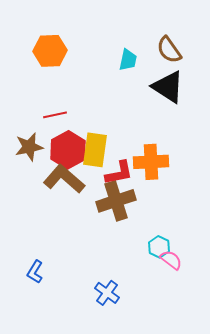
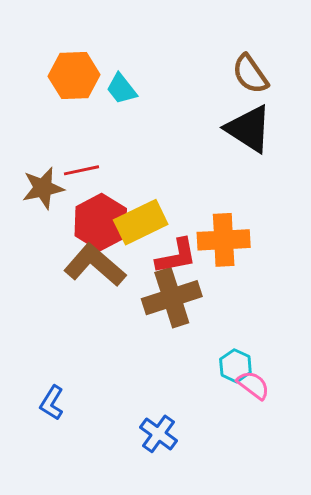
cyan trapezoid: (128, 60) -> (121, 89), moved, turned 130
brown star: (29, 147) -> (43, 188), moved
yellow rectangle: (95, 150) -> (141, 222), turned 56

